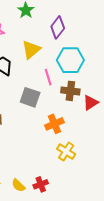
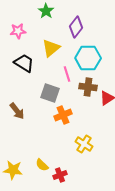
orange cross: (54, 124) -> (63, 115), moved
yellow semicircle: (18, 185) -> (42, 165), moved

